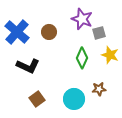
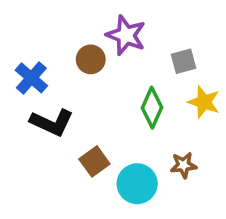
purple star: (82, 19) -> (126, 35), moved
blue cross: (17, 32) -> (31, 78), moved, size x0.7
brown square: (37, 99) -> (94, 161), moved

